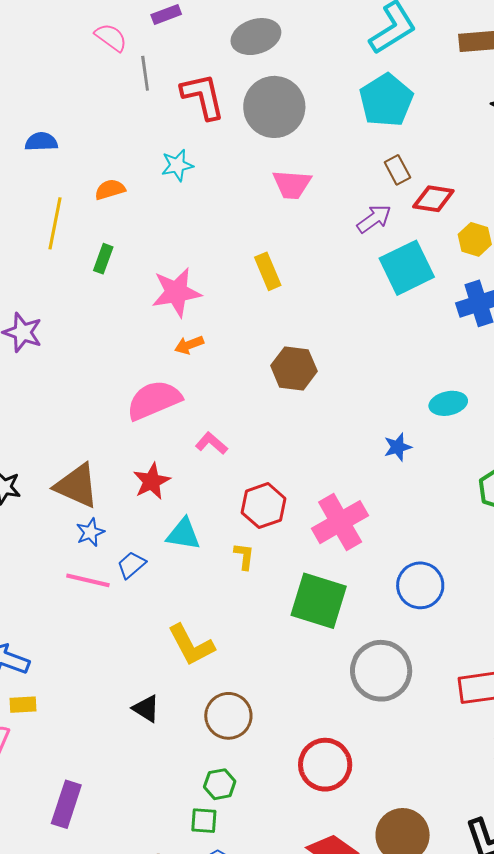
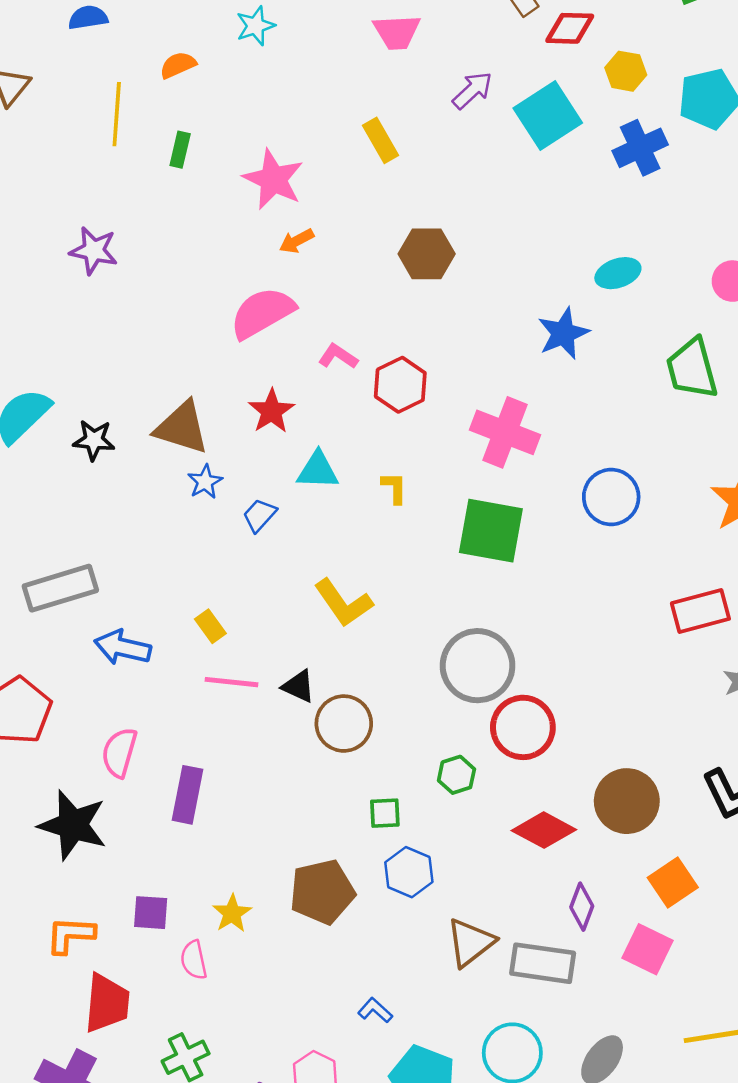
purple arrow: (374, 219) -> (472, 90), moved
pink star: (176, 292) -> (273, 179), turned -30
blue star: (398, 447) -> (563, 333), size x1.5
red hexagon: (264, 506) -> (400, 385), moved
pink cross: (340, 522) -> (505, 432), turned -32
pink line: (88, 580) -> (231, 682), moved
gray circle: (381, 671) -> (478, 666), moved
yellow rectangle: (23, 705) -> (210, 626), moved, turned 64
brown circle: (228, 716) -> (344, 724), moved
green hexagon: (220, 784) -> (456, 775), moved
purple rectangle: (66, 804) -> (188, 795), moved

